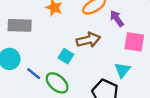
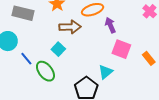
brown arrow: (88, 40) -> (70, 27), moved

